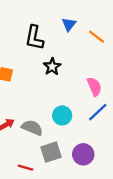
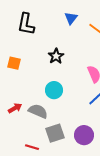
black L-shape: (34, 38) -> (26, 24), moved
cyan circle: (62, 115) -> (54, 90), moved

